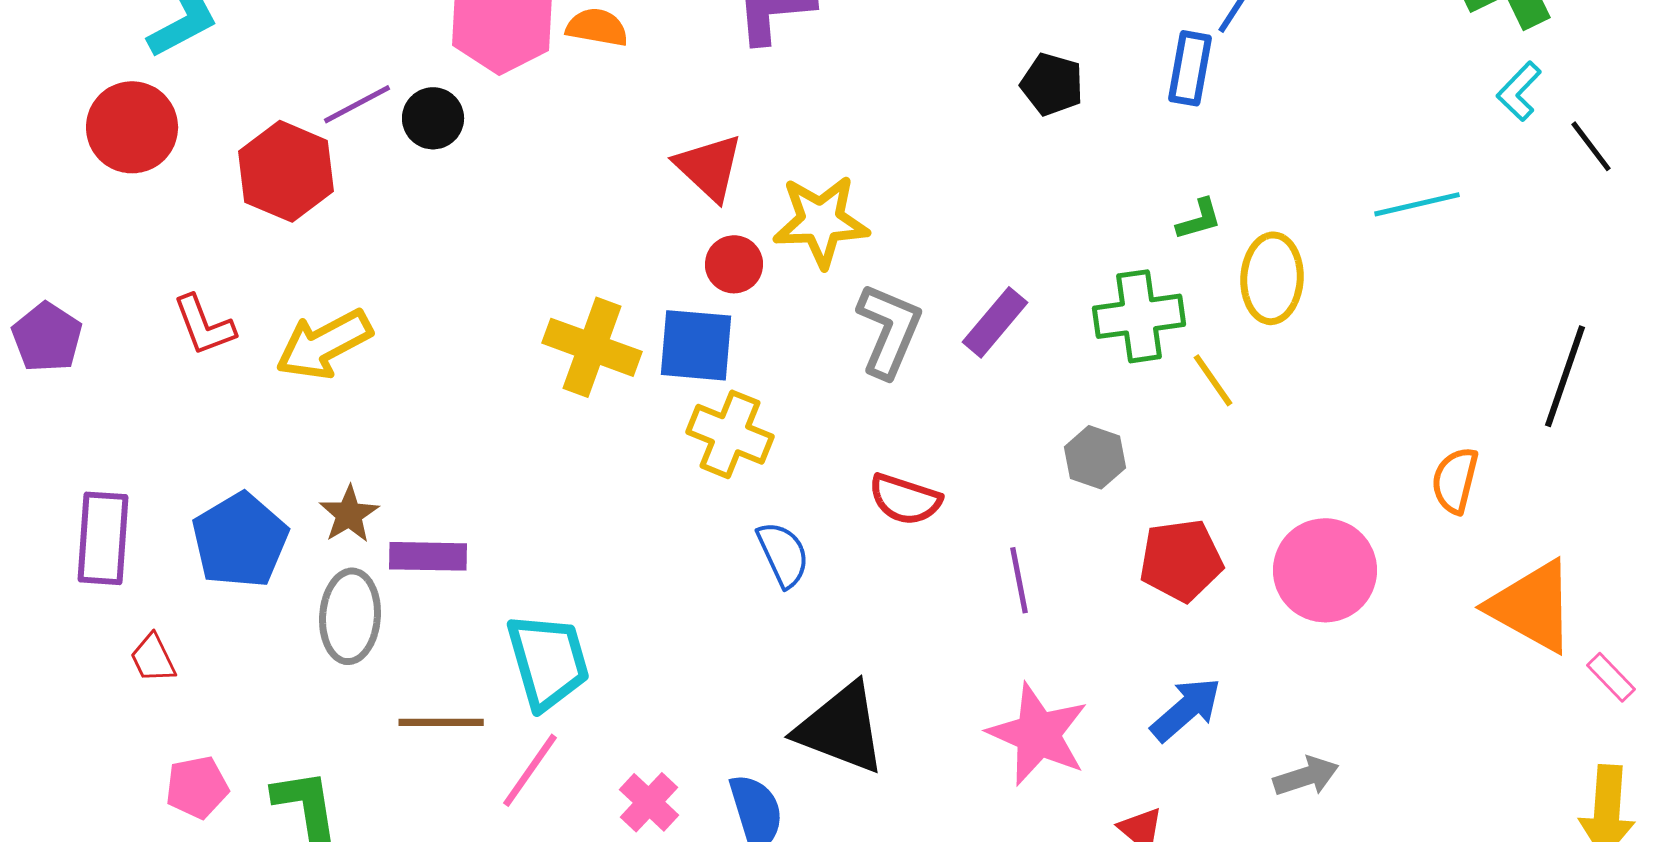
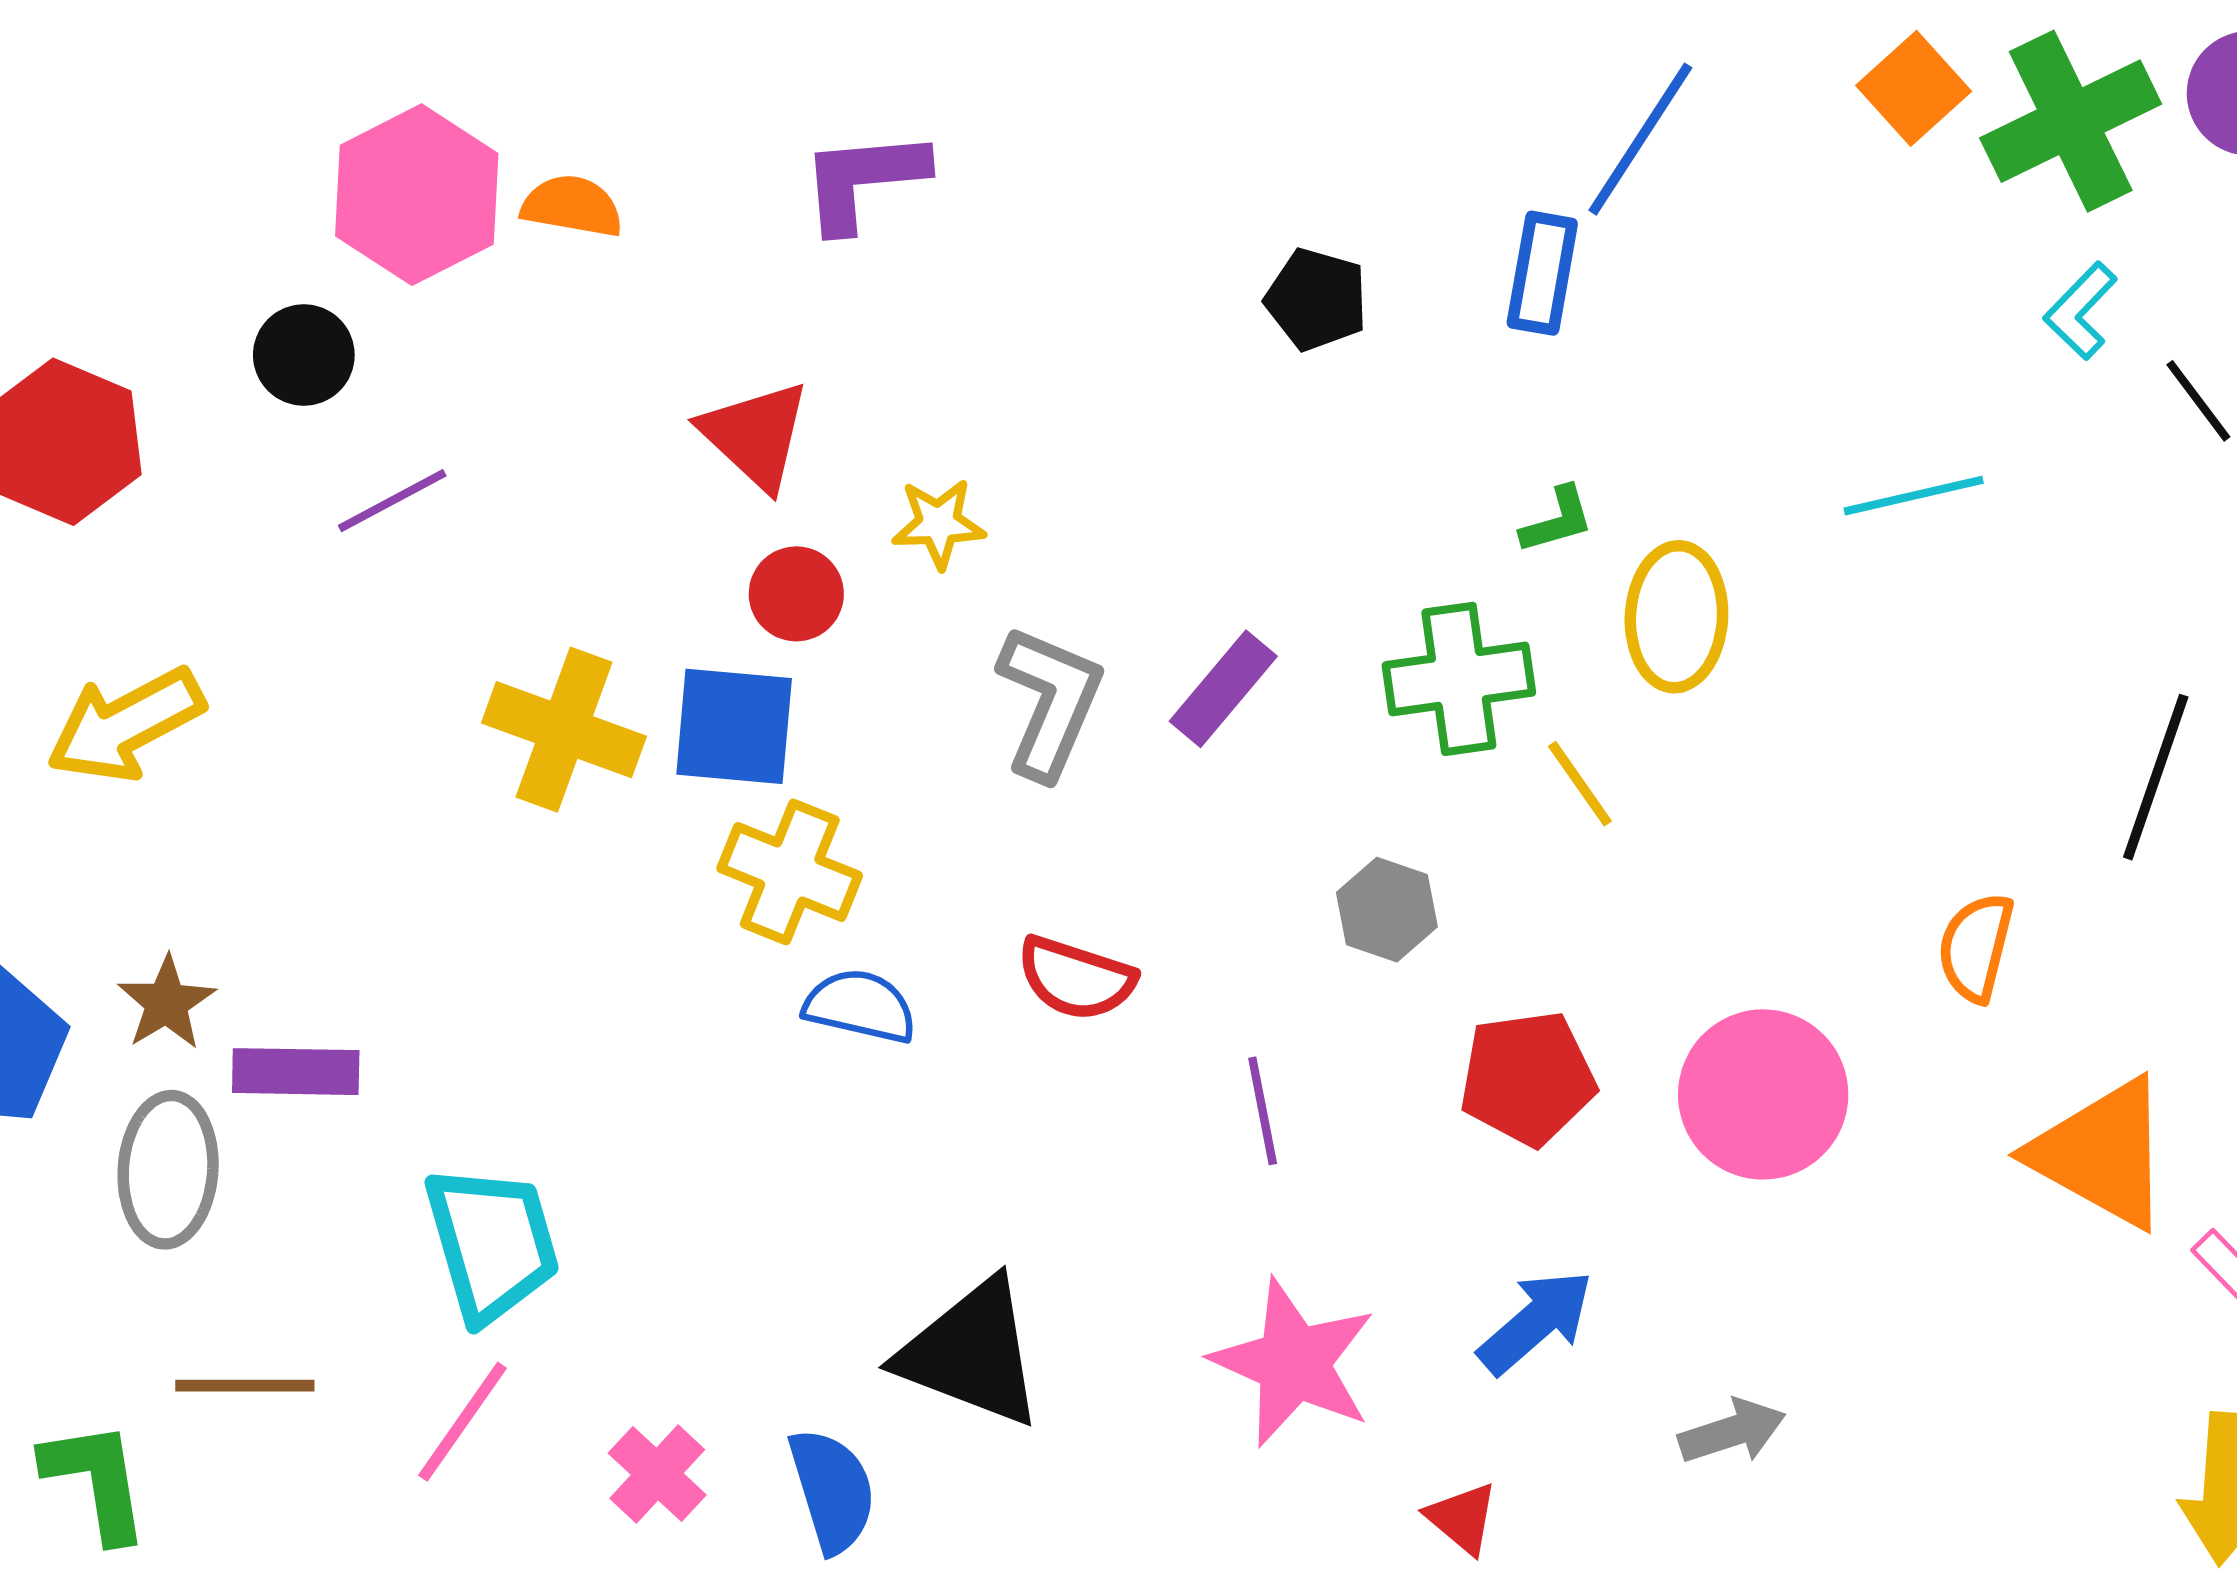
purple line: (357, 104) -> (392, 501), moved
yellow star: (821, 221) -> (939, 524), size x0.6
blue semicircle: (783, 554) -> (860, 1006), moved, turned -52
brown line: (441, 722) -> (245, 1386), moved

